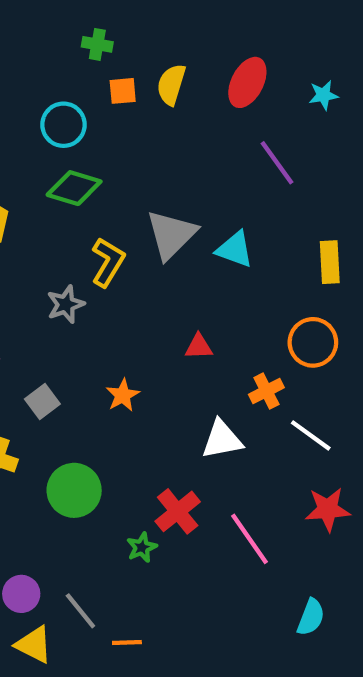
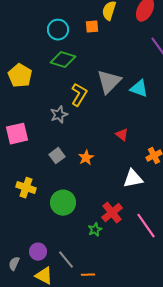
orange square: (123, 91) -> (92, 27), moved
red triangle: (199, 347) -> (122, 135), turned 40
gray square: (42, 402) -> (57, 156), moved

